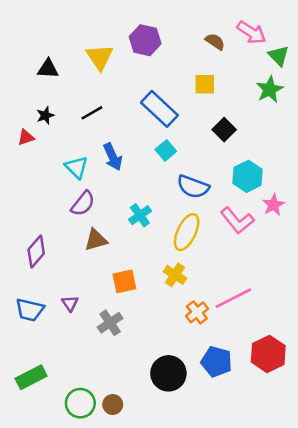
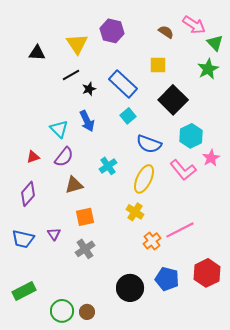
black line: (92, 113) -> (71, 75), moved
black star: (45, 115) -> (89, 89), moved
black square: (224, 130) -> (173, 100), size x1.6
red triangle: (26, 137) -> (33, 157), moved
orange square: (124, 281) -> (85, 217), moved

